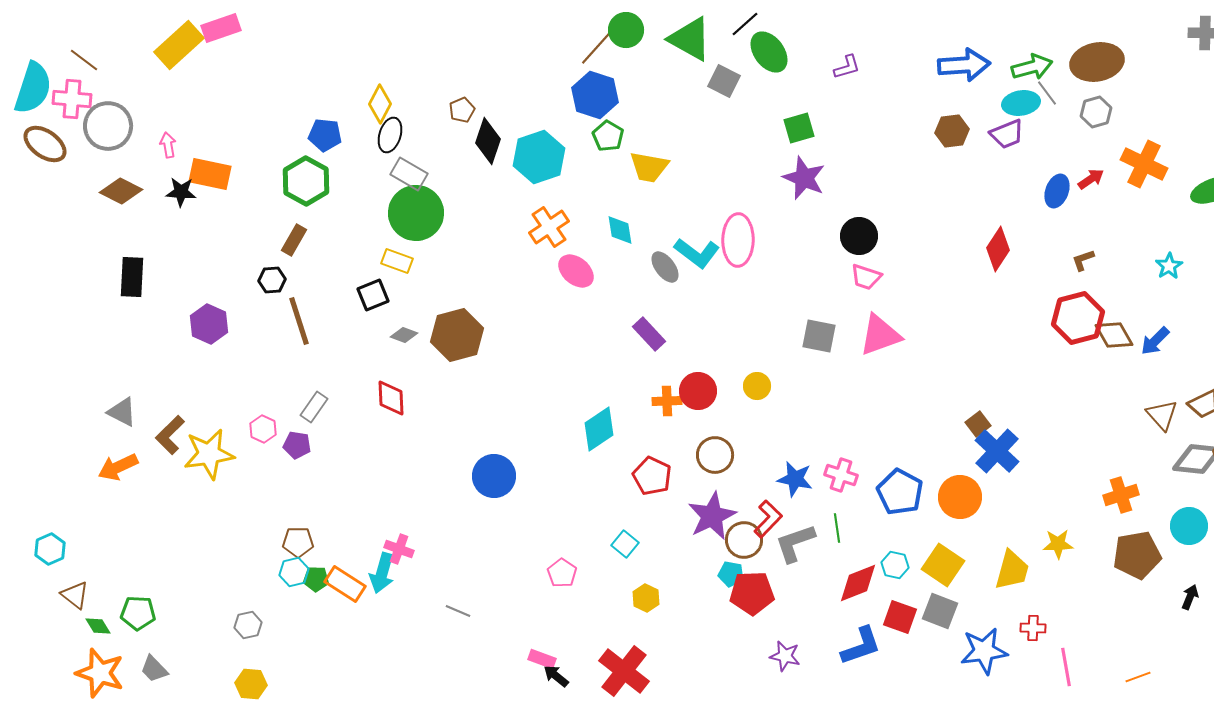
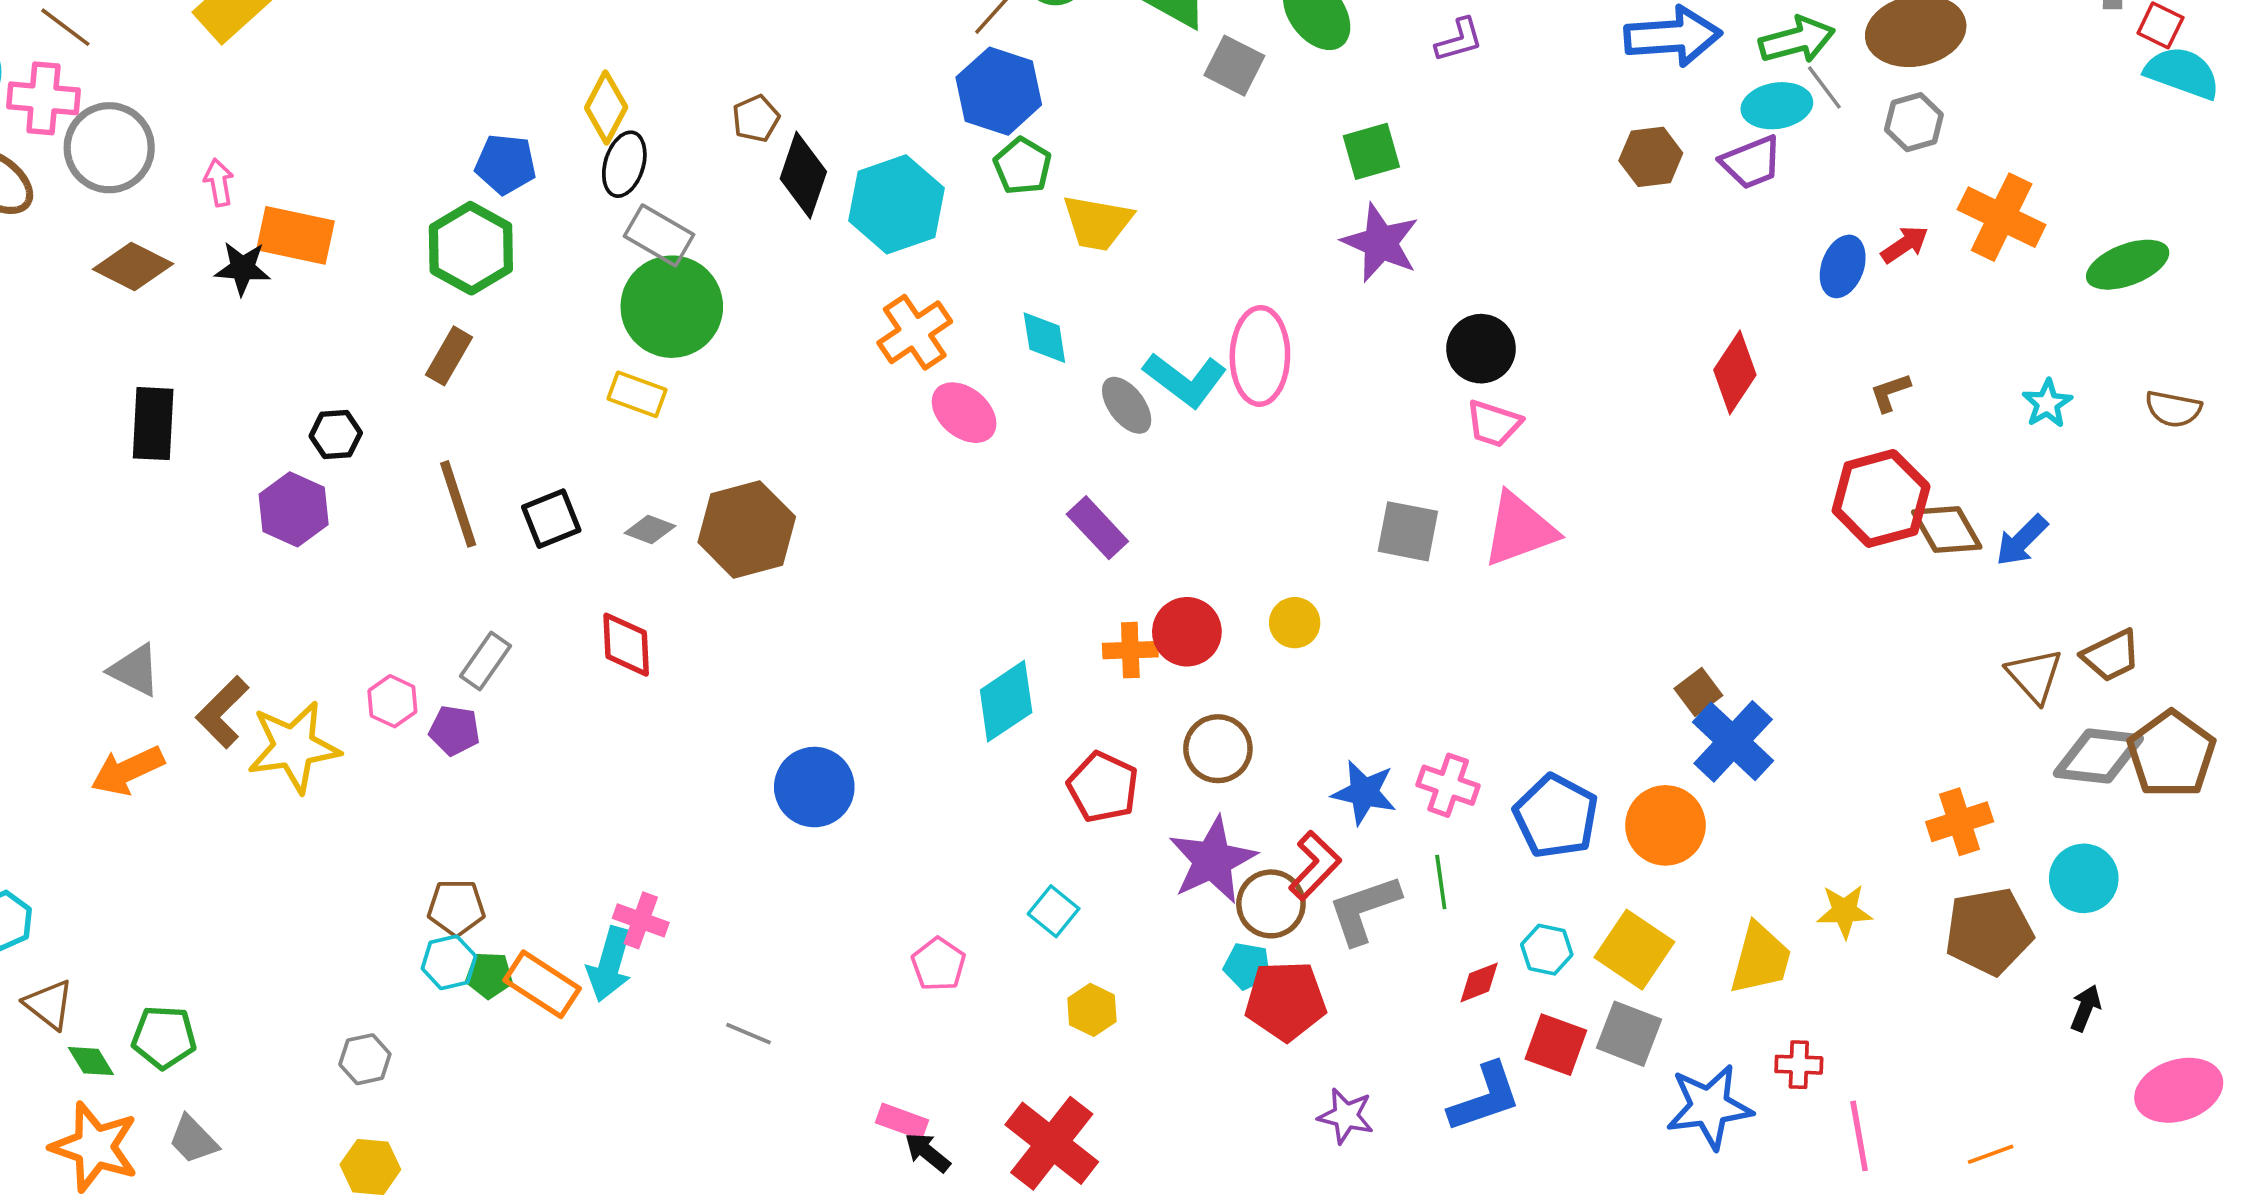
black hexagon: (272, 280) -> (336, 435), moved
black square: (373, 295) -> (551, 519), moved
red diamond: (858, 583) -> (1479, 982), size x0.6

